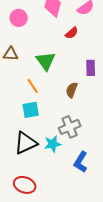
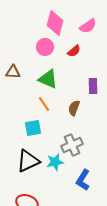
pink circle: (19, 18) -> (45, 47), moved
green triangle: (46, 61) -> (48, 79), turned -30
orange line: (33, 86) -> (44, 104), moved

